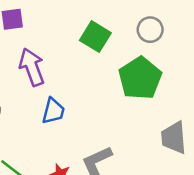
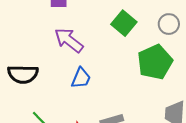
purple arrow: (32, 67) -> (69, 40), turned -40

